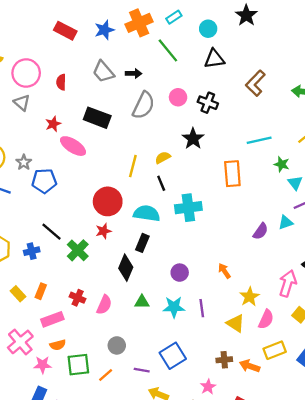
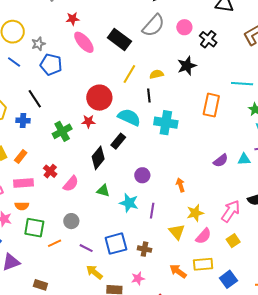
black rectangle: (97, 118) -> (119, 40), moved
black line: (52, 232) -> (35, 99), moved
brown cross: (224, 360) -> (144, 249), moved

